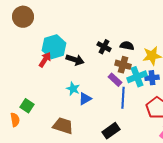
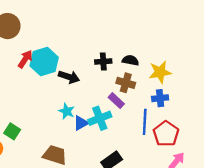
black cross: (104, 47) -> (103, 62), turned -32
red arrow: (45, 60) -> (25, 59), moved
cyan cross: (137, 77) -> (100, 118), moved
blue line: (123, 98) -> (145, 122), moved

